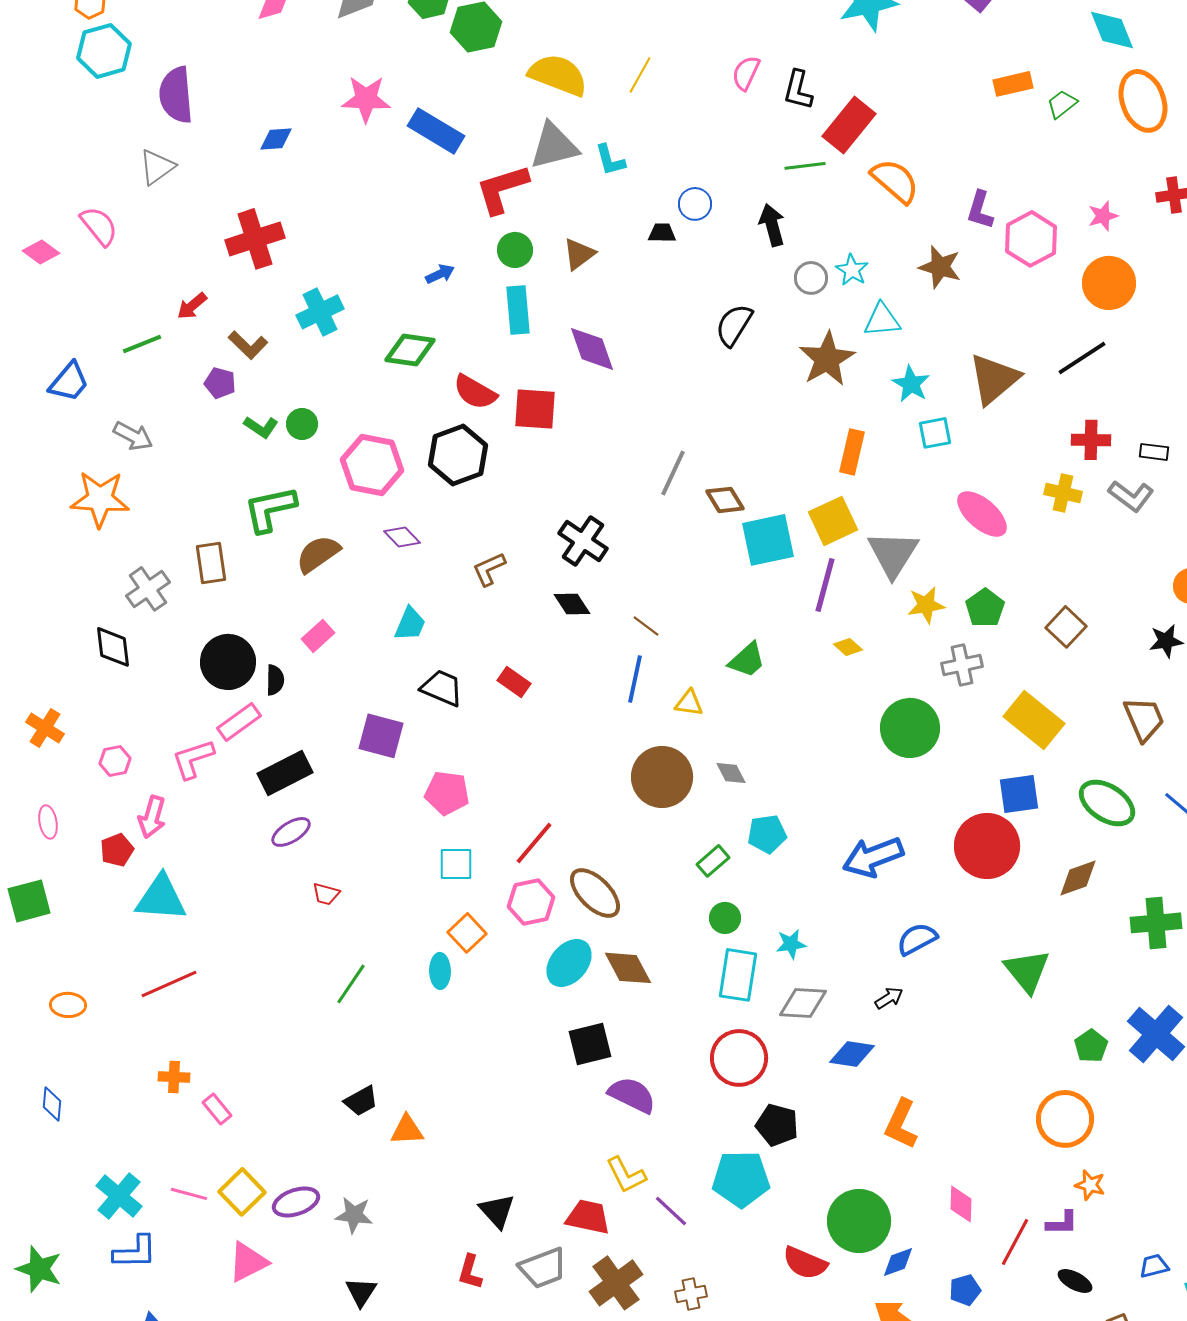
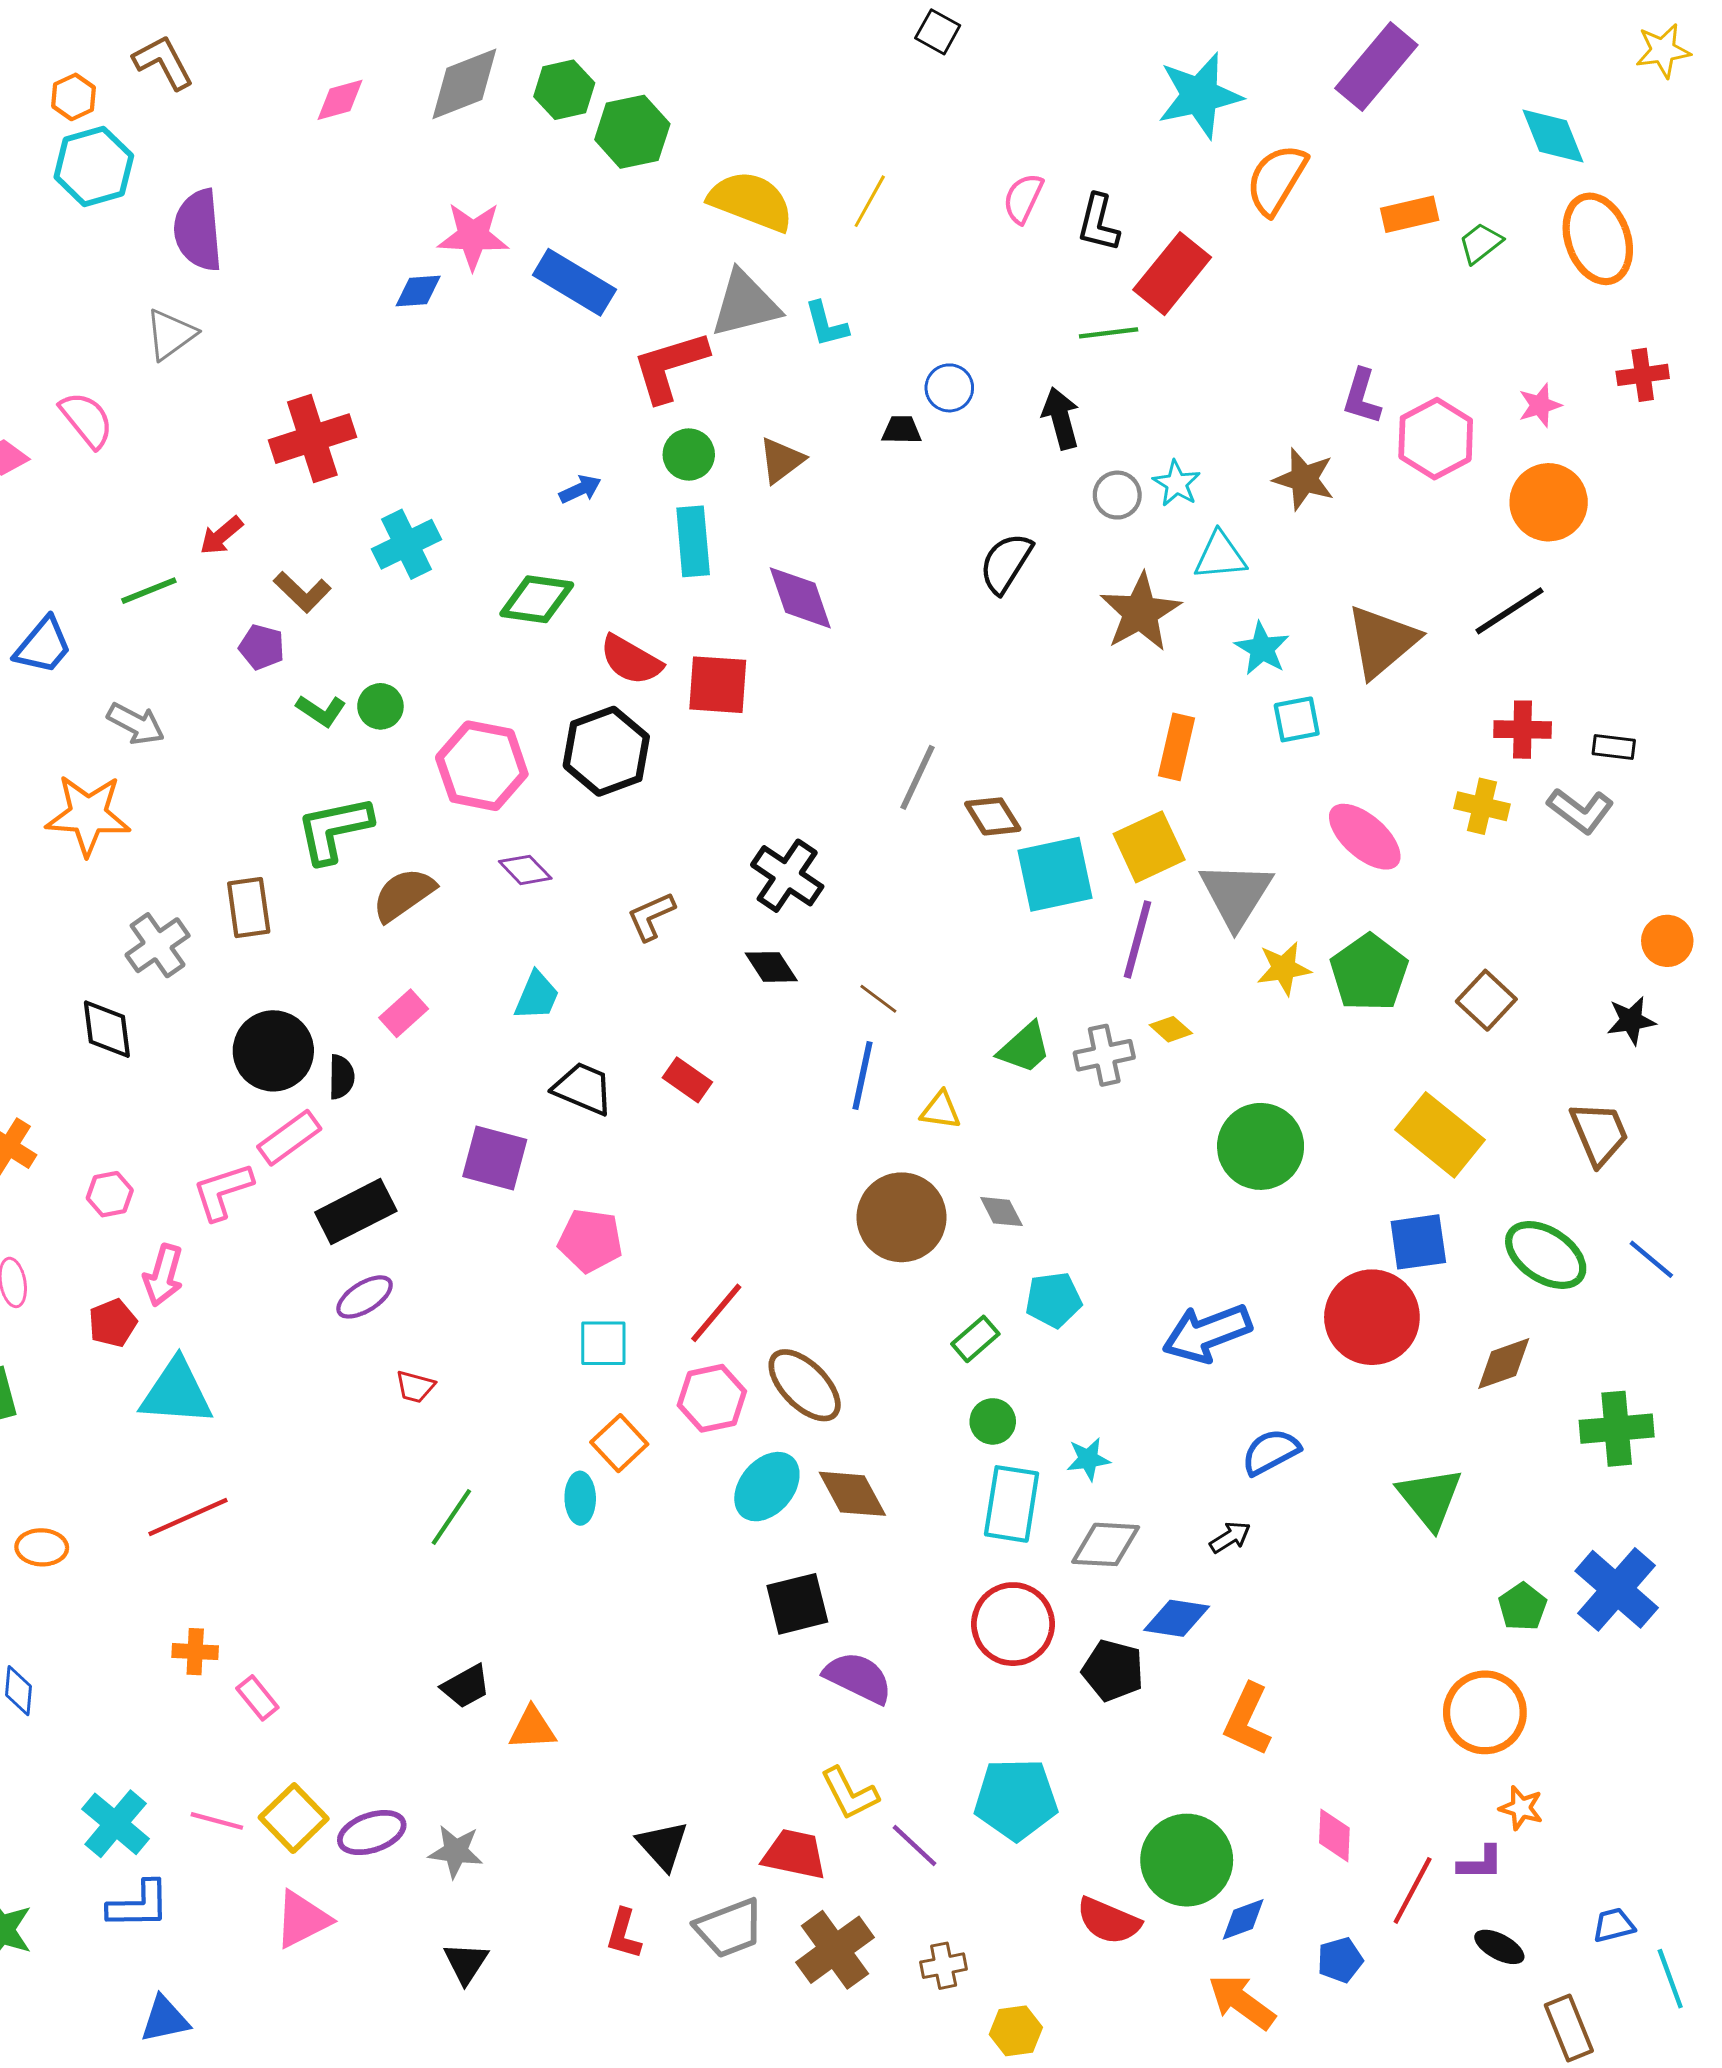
blue diamond: (276, 139) -> (418, 291), moved
orange semicircle: (895, 181) -> (1276, 179), moved, turned -100
green pentagon: (985, 608) -> (1369, 973), size x1.4
gray cross: (962, 665) -> (1104, 1055), moved
black pentagon: (777, 1125) -> (1113, 1670), moved

